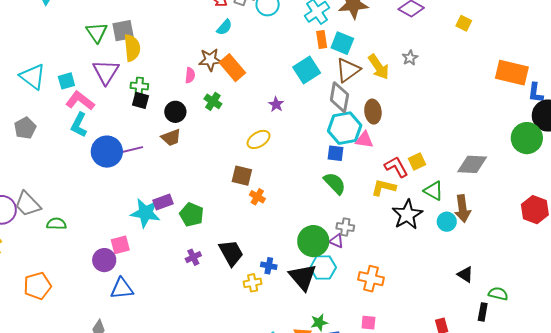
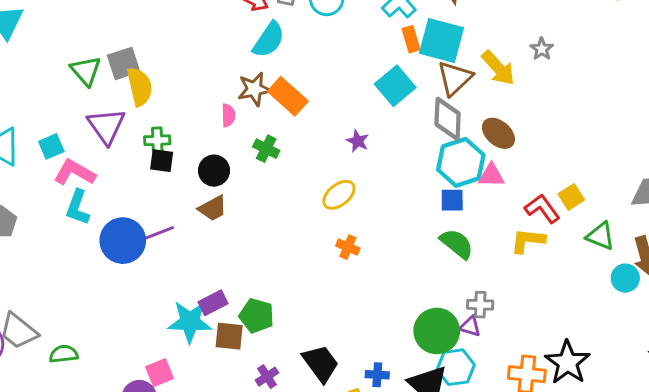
cyan semicircle: (224, 27) -> (269, 40), size x1.5
cyan square: (342, 43) -> (441, 41), size x1.4
brown ellipse: (373, 112) -> (498, 133), turned -35
brown square: (242, 176) -> (229, 336), moved
orange cross: (257, 197) -> (348, 247), moved
black star: (407, 215) -> (567, 362), moved

